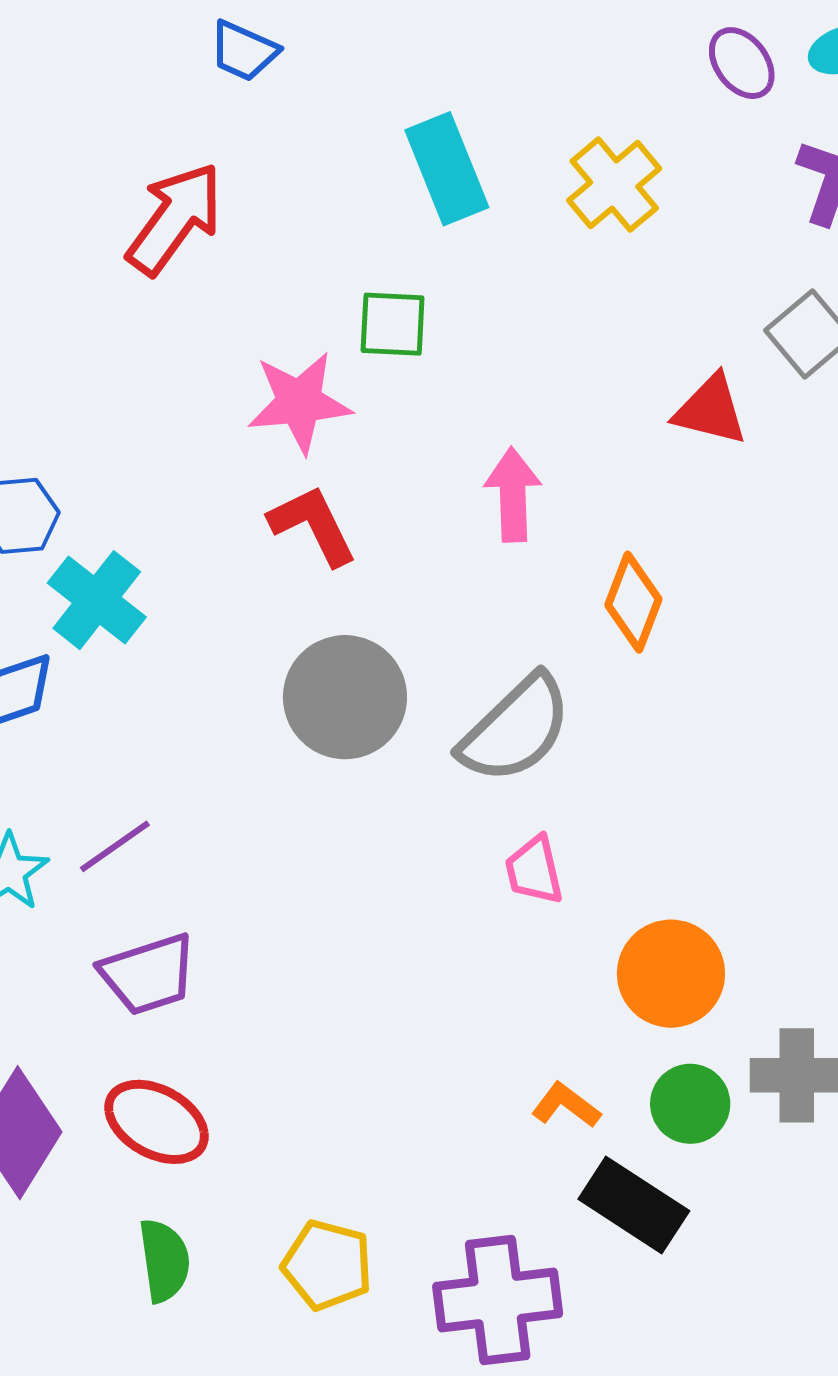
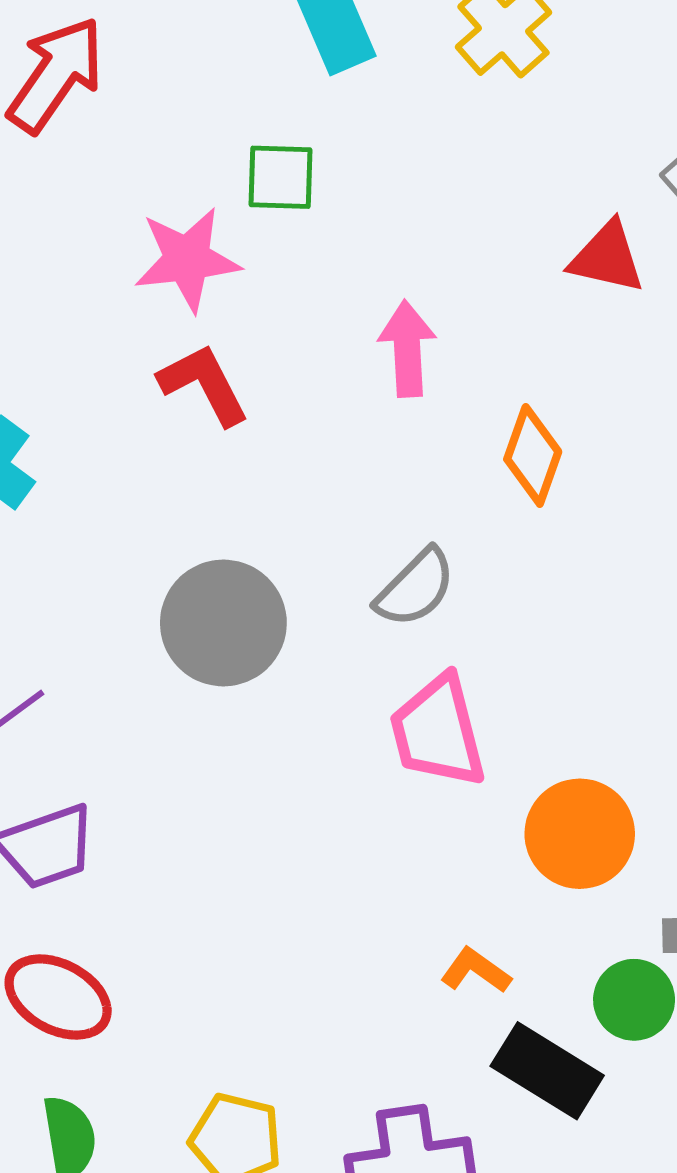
gray circle: (345, 697) -> (223, 623), moved
gray semicircle: (516, 729) -> (415, 588), size x0.7
pink trapezoid: (534, 870) -> (438, 731), size x1.6
green circle: (690, 1104) -> (634, 1000), moved

